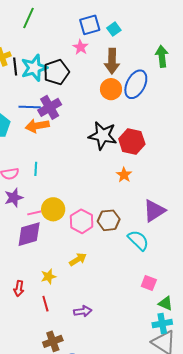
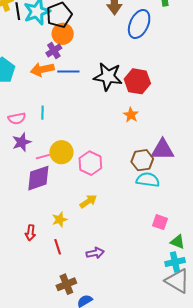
orange circle: (111, 89) -> (63, 34), moved
blue line: (30, 107) -> (68, 71), moved
purple cross: (50, 107) -> (54, 50), size x0.7
purple triangle: (154, 211) -> (163, 150), turned 35
brown hexagon: (109, 220) -> (142, 160), moved
cyan semicircle: (138, 240) -> (148, 180), turned -35

